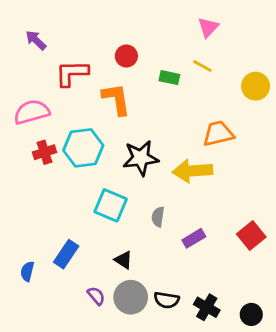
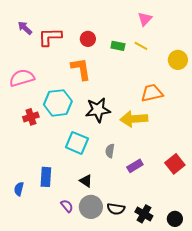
red L-shape: (72, 73) -> (50, 37), moved
green rectangle: (169, 78) -> (118, 46), moved
red cross: (45, 152) -> (31, 117), moved
blue rectangle: (66, 254) -> (46, 177), turned -30

